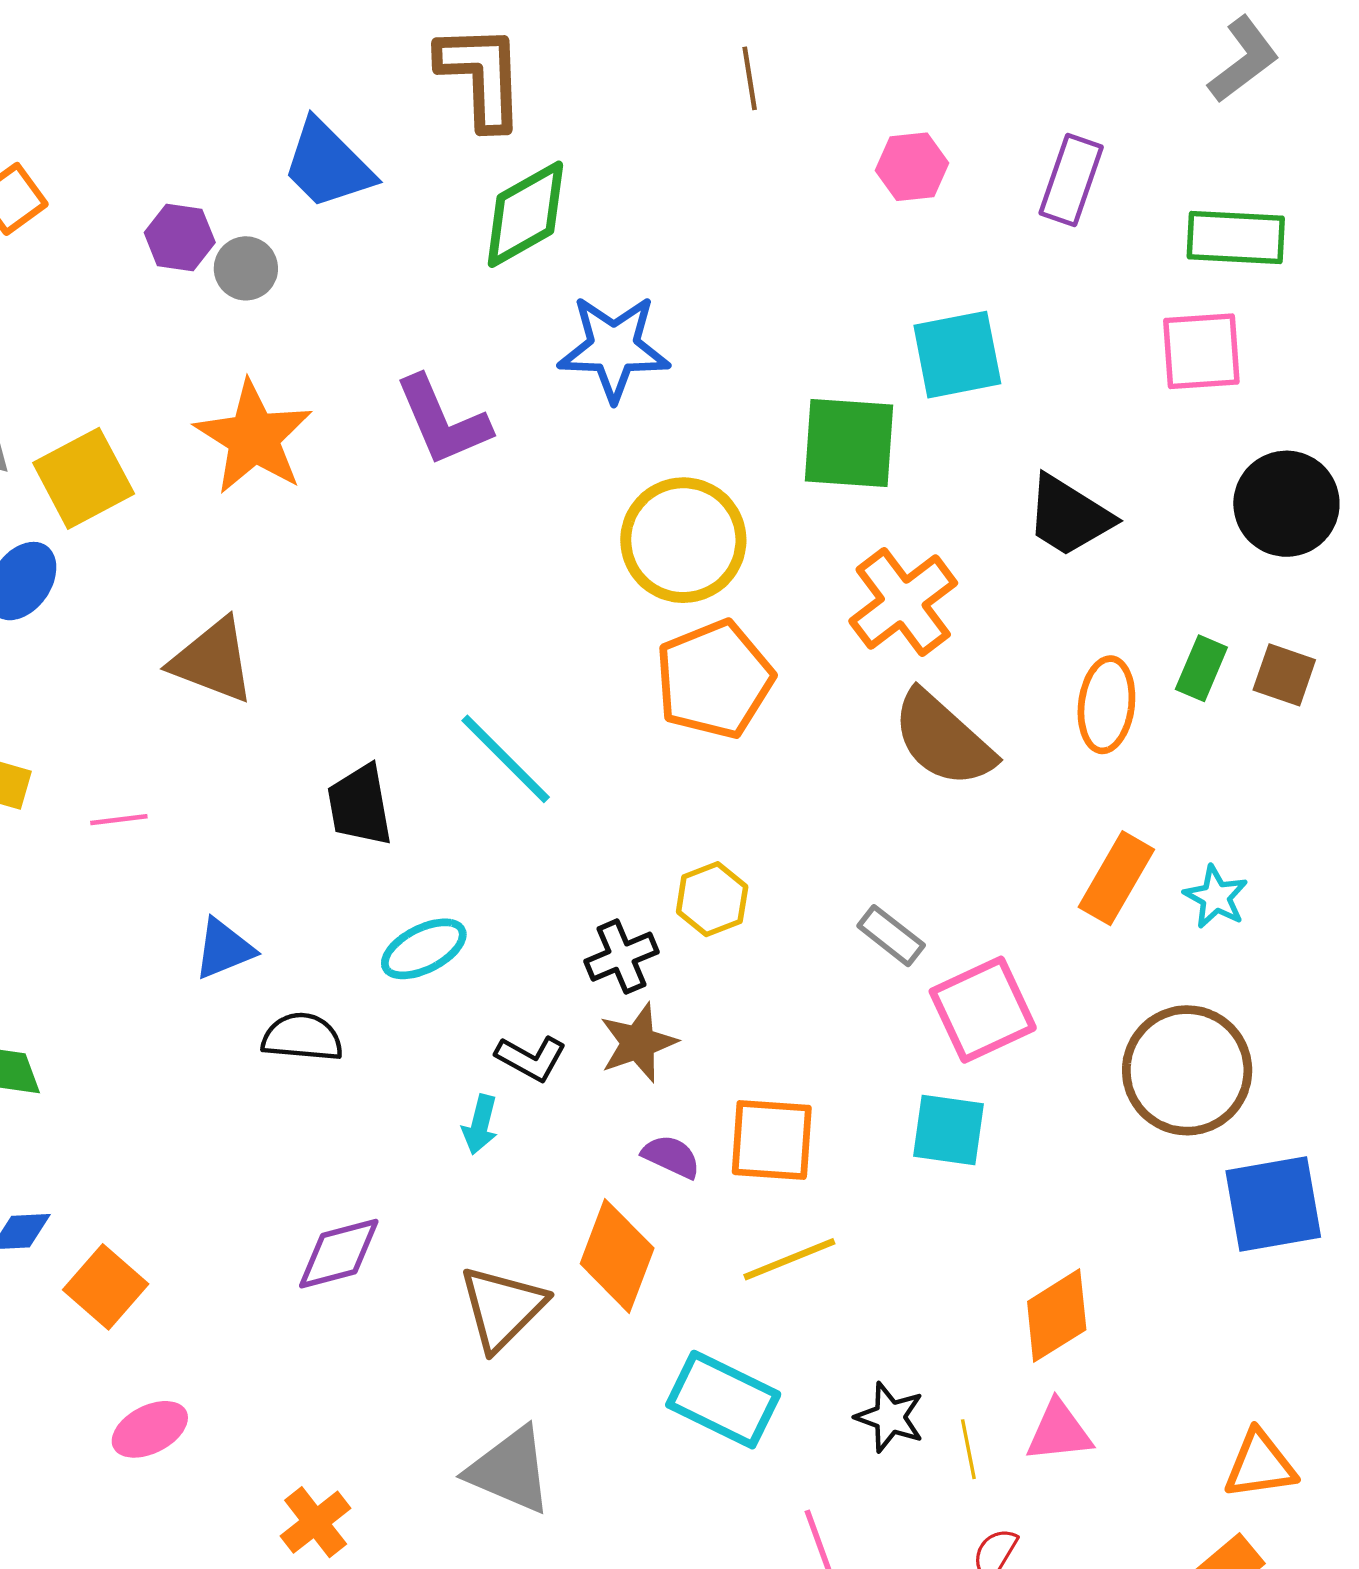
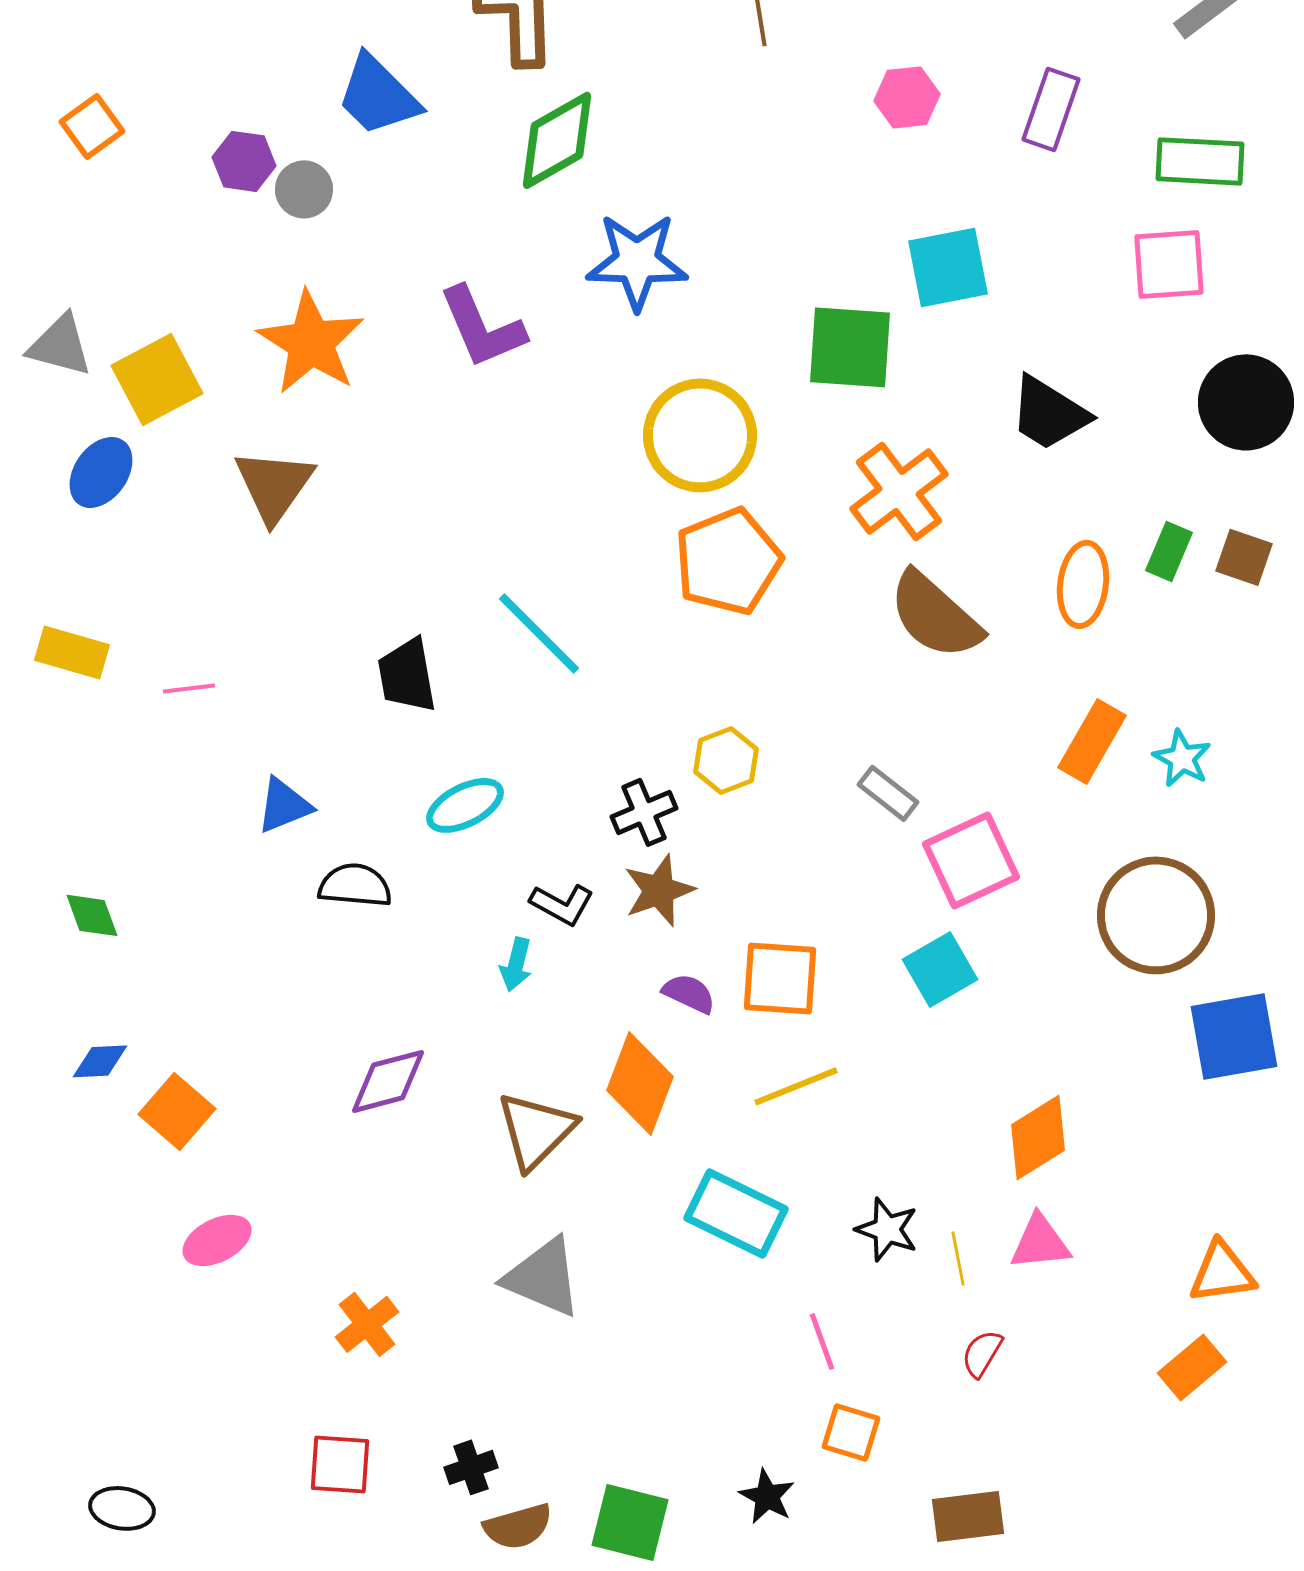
brown triangle: (213, 661) -> (274, 485), moved, turned 44
cyan square: (948, 1130) -> (940, 969), turned -38

